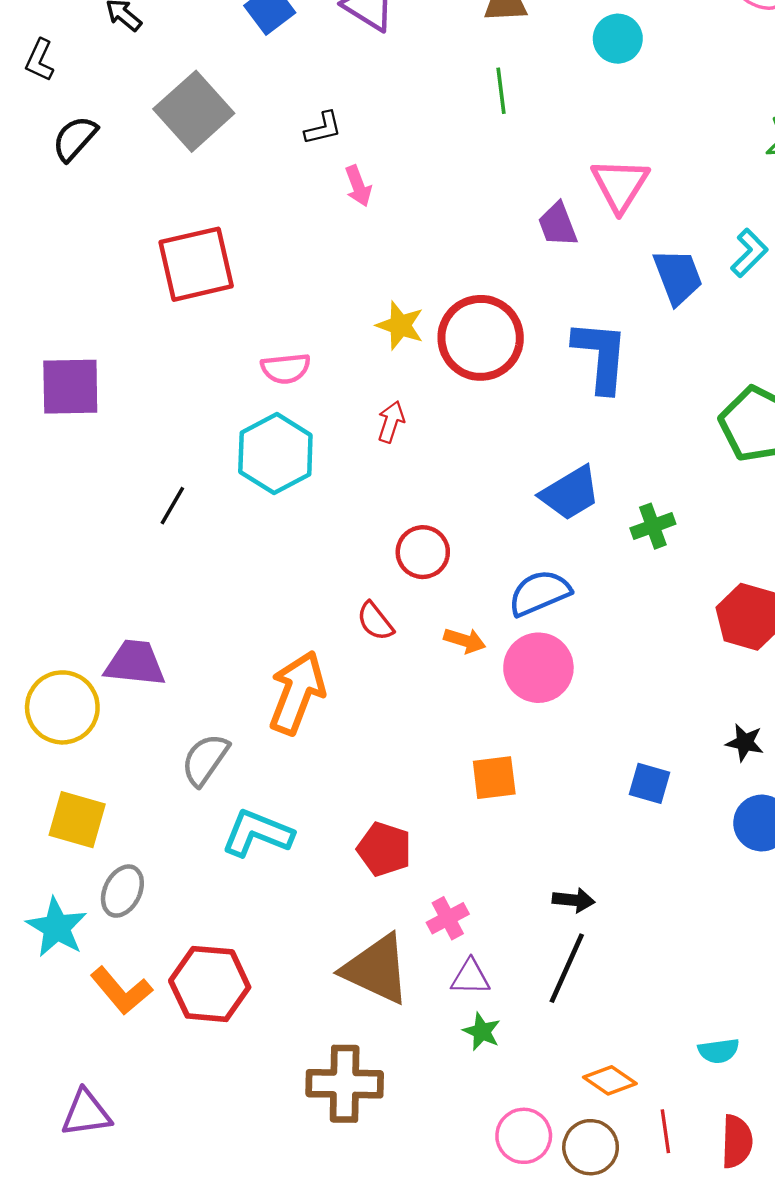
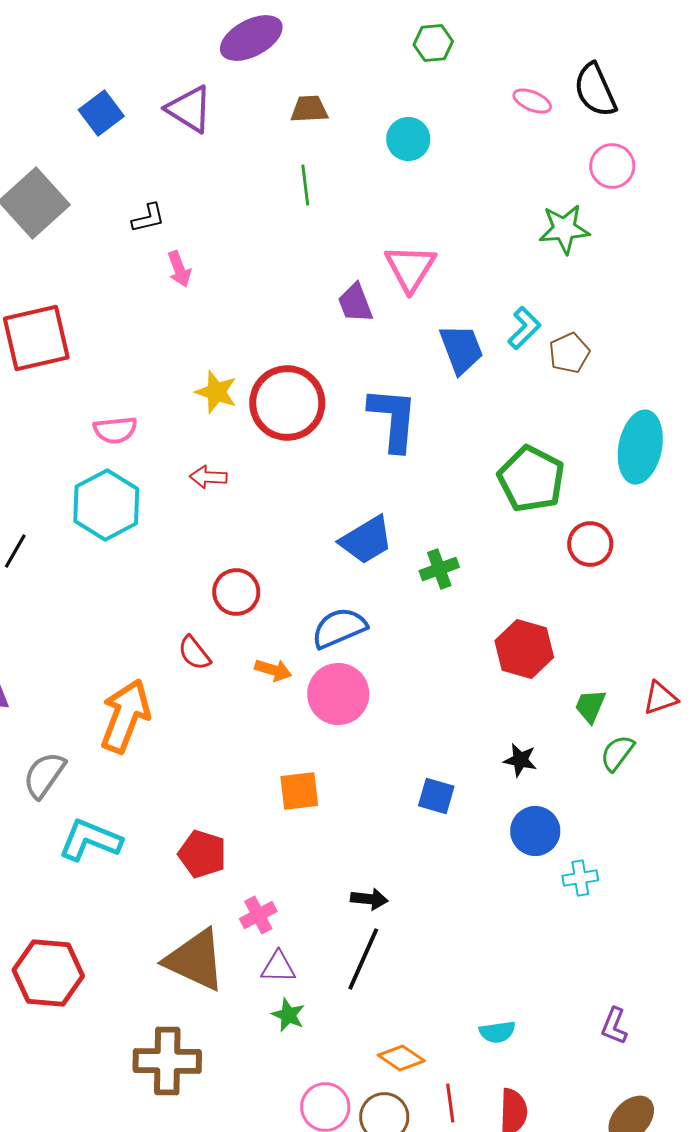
red arrow: (391, 422) -> (208, 477), turned -105

